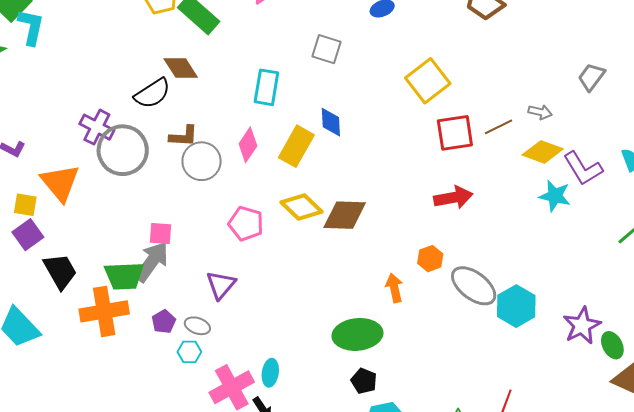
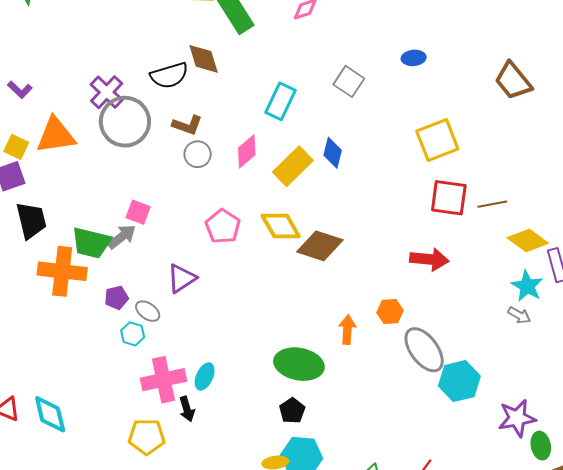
gray arrow: (540, 112) -> (519, 315), moved
gray circle: (202, 161) -> (198, 154), size x0.7
orange triangle: (60, 183) -> (56, 135), turned 45
gray arrow: (152, 262) -> (122, 237), size x0.7

